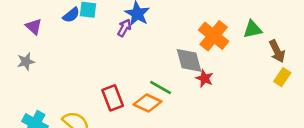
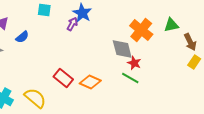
blue semicircle: (71, 15) -> (22, 37), moved
green line: (161, 87) -> (130, 78), moved
red rectangle: (113, 98) -> (63, 78), turned -30

